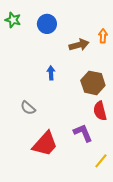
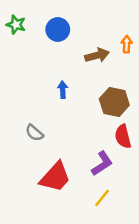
purple L-shape: (83, 133) -> (102, 163), turned 80
yellow line: (101, 161) -> (102, 198), moved

